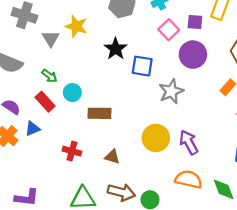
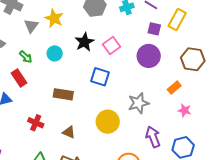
pink square: (169, 30) -> (112, 46), moved
blue square: (142, 66) -> (100, 77), moved
gray star: (171, 91) -> (138, 103), moved
cyan circle: (72, 93) -> (55, 53), moved
purple arrow: (189, 142) -> (153, 137), moved

